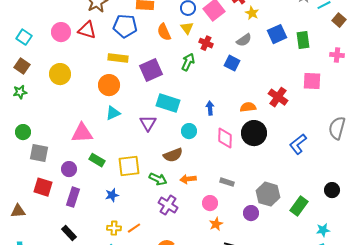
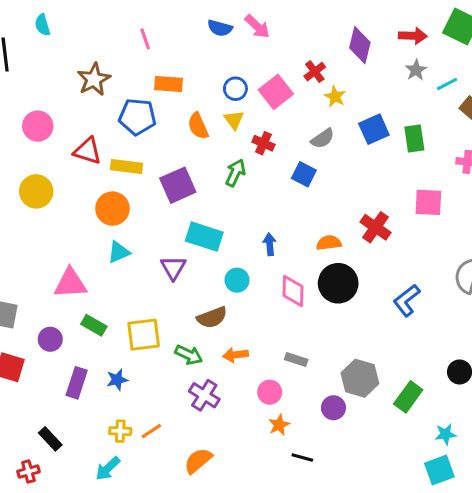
red triangle: (87, 30) -> (88, 151), moved
purple rectangle: (73, 197) -> (77, 383), moved

